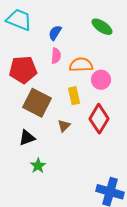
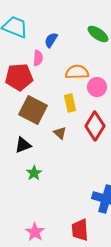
pink semicircle: (56, 56) -> (38, 58), moved
brown triangle: (64, 126) -> (60, 133), turned -32

